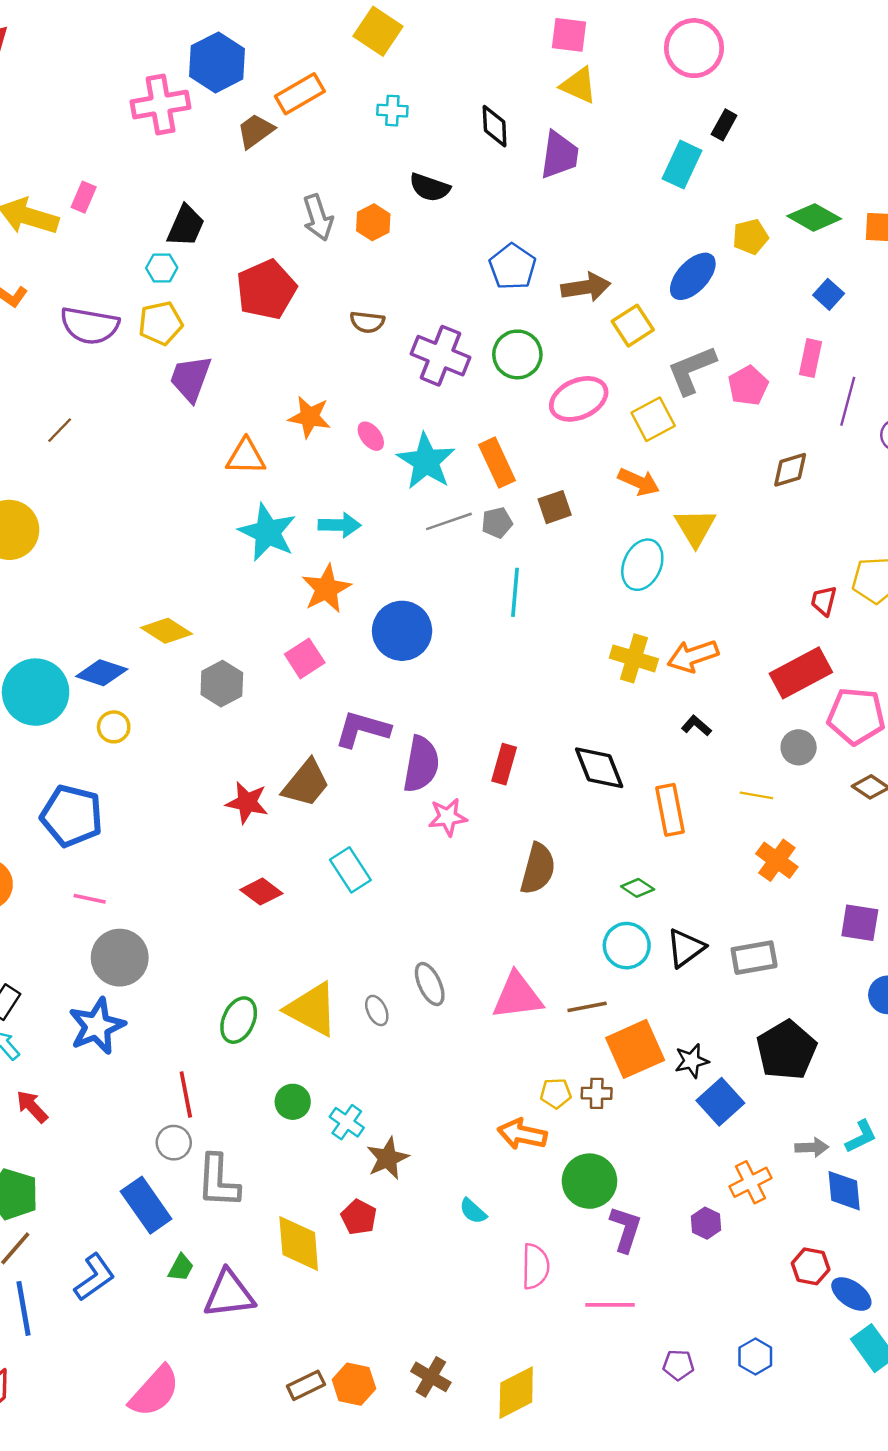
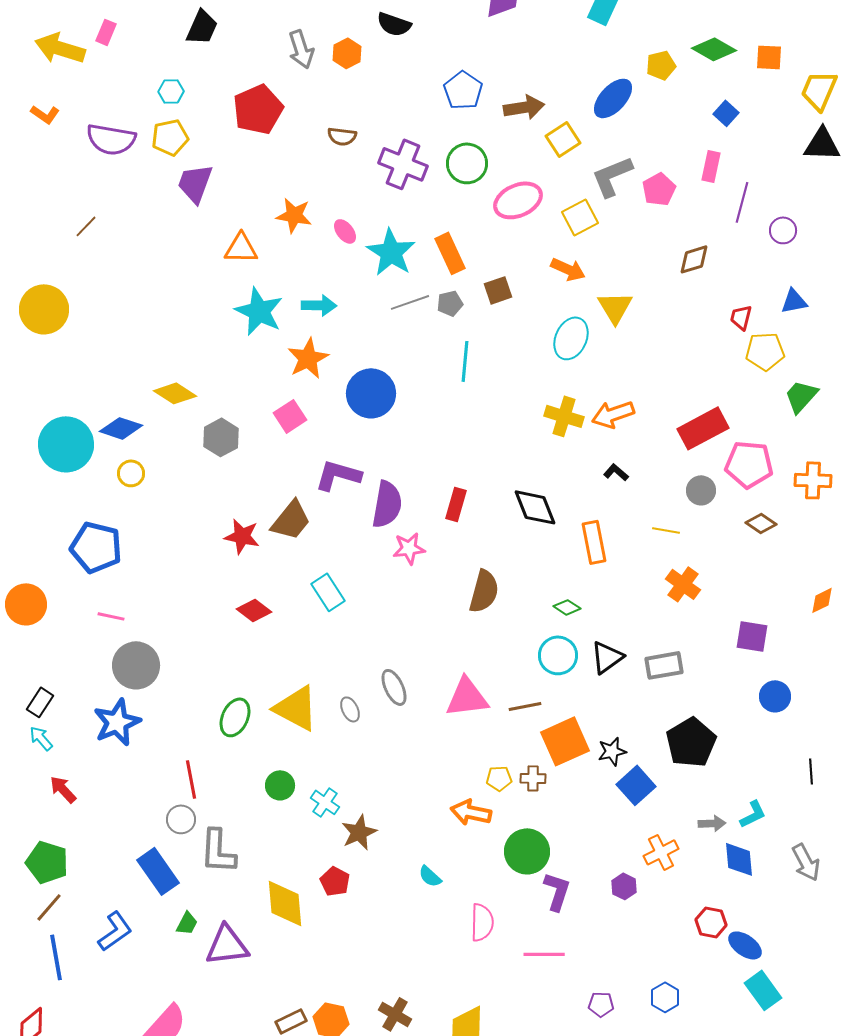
black trapezoid: (186, 226) -> (202, 27), moved
red trapezoid: (824, 601) -> (741, 317), moved

